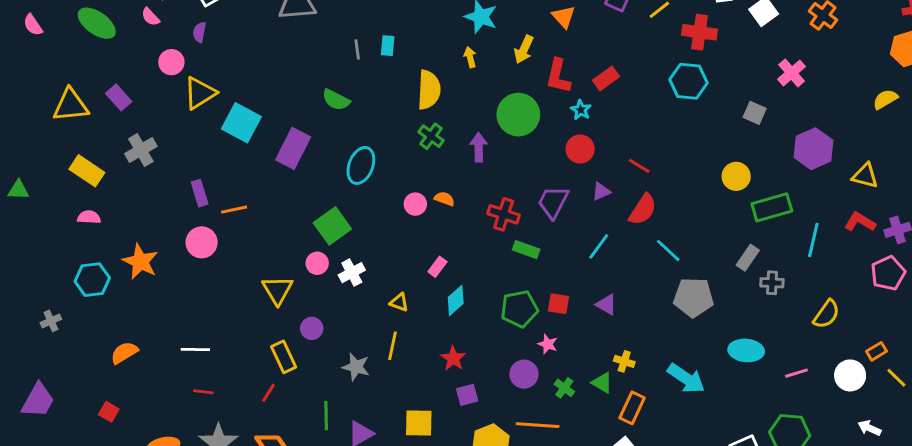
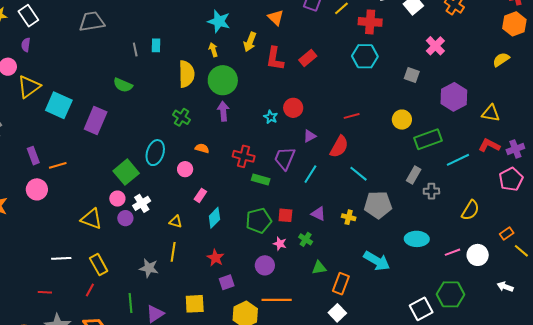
cyan star: (581, 110) -> (271, 117), moved
green circle: (518, 115) -> (223, 80), moved
green cross: (431, 136) -> (182, 117), moved
cyan ellipse: (361, 165) -> (155, 153), moved
red line: (639, 166) -> (352, 116), moved, turned -42
purple trapezoid: (553, 202) -> (285, 158), moved
pink circle: (415, 204) -> (185, 169), moved
cyan line: (813, 240) -> (458, 160), turned 55
yellow triangle: (278, 290) -> (91, 219), turned -35
purple circle: (312, 328) -> (125, 218), moved
white line: (195, 350) -> (61, 258), moved
yellow cross: (624, 361) -> (349, 217), moved
white circle: (850, 375) -> (478, 255), moved
green triangle: (602, 383) -> (319, 268), turned -35
green cross: (564, 388) -> (306, 239), moved

